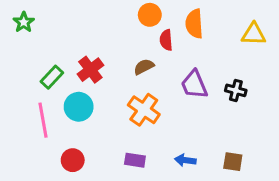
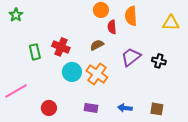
red cross: (90, 70) -> (61, 47), turned -30
green rectangle: (52, 77) -> (35, 52), turned -56
purple trapezoid: (194, 85) -> (131, 57), turned 75
cyan circle: (79, 107) -> (72, 72), moved
pink line: (43, 120) -> (16, 91), moved, turned 70

